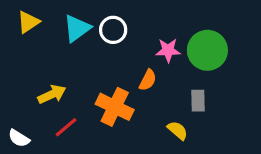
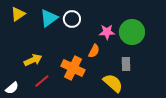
yellow semicircle: (178, 130) -> (113, 83), size x1.5
white semicircle: (19, 138) -> (12, 88), turned -72

